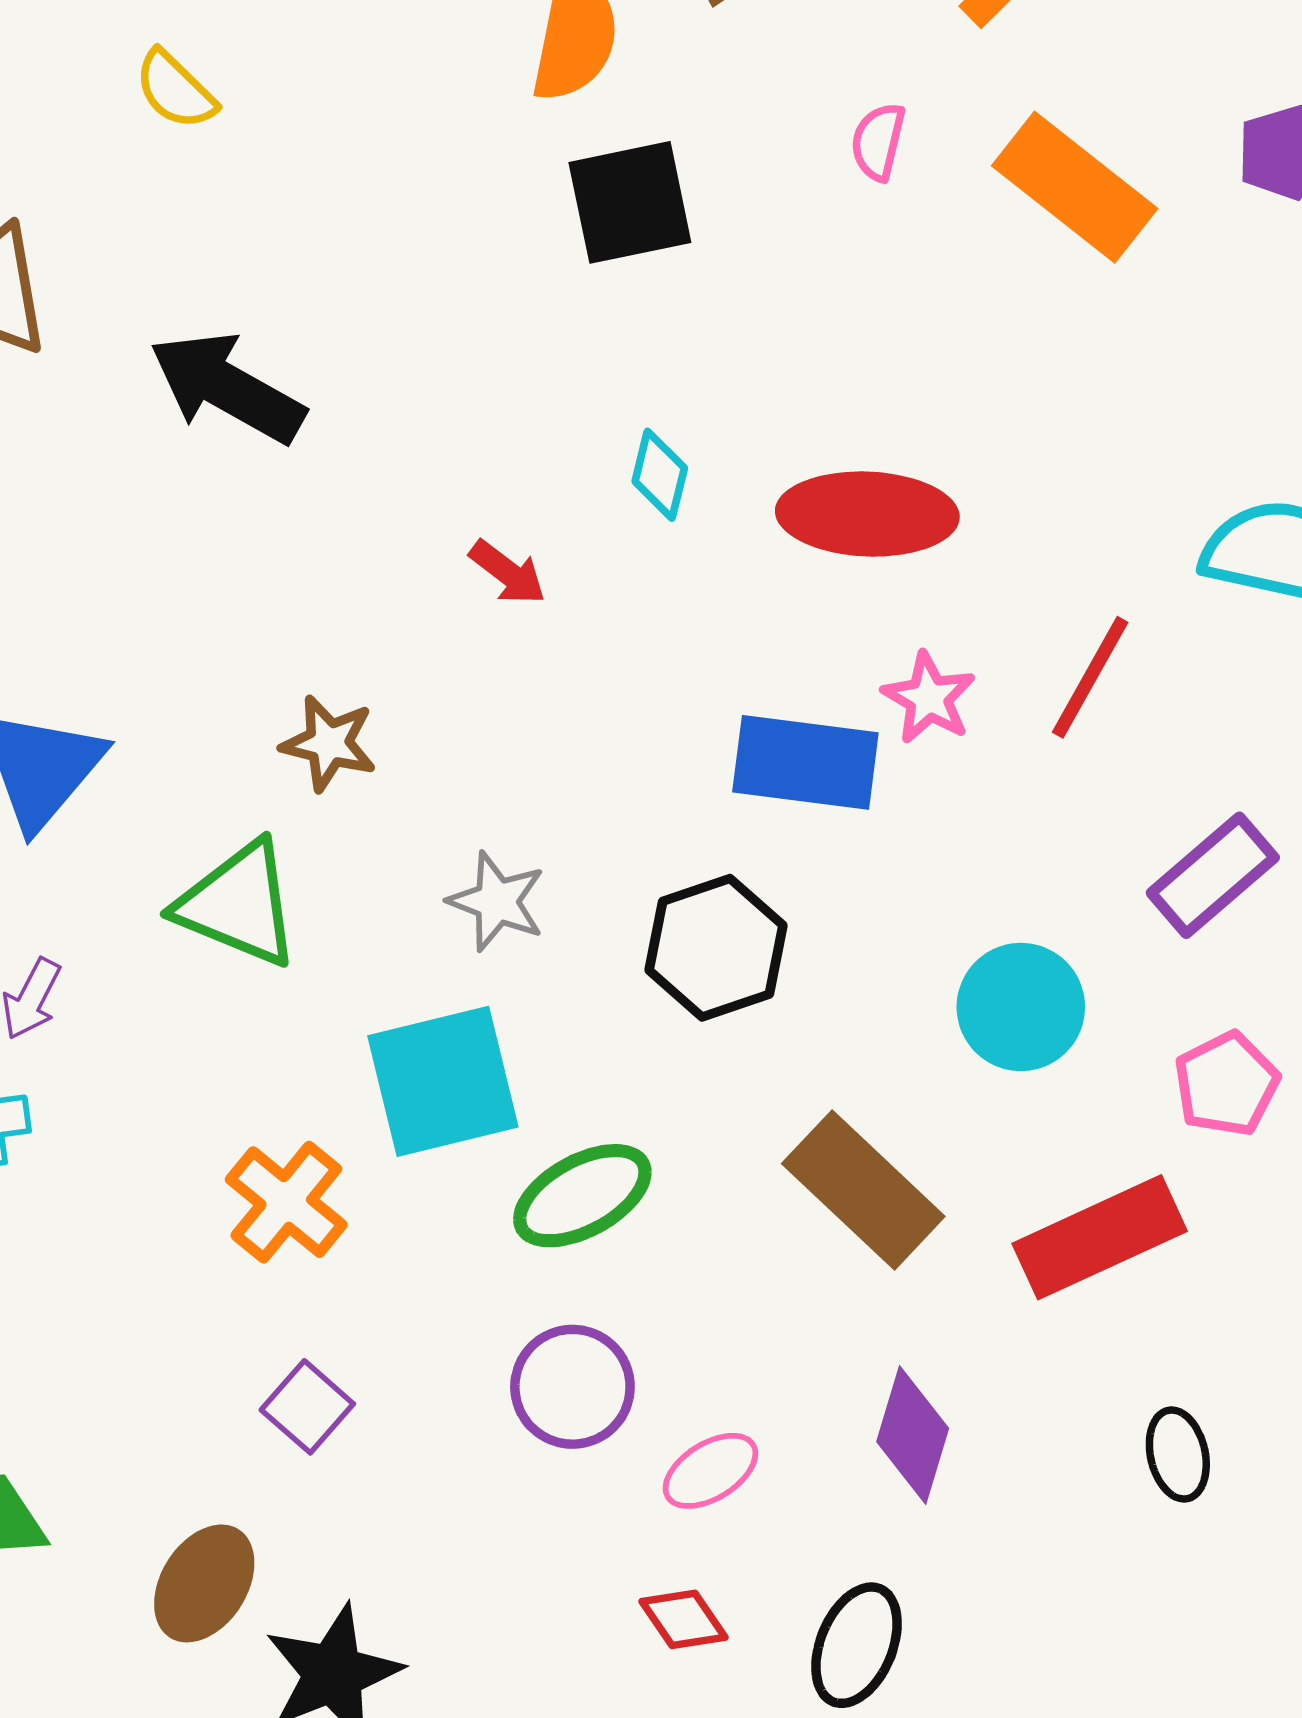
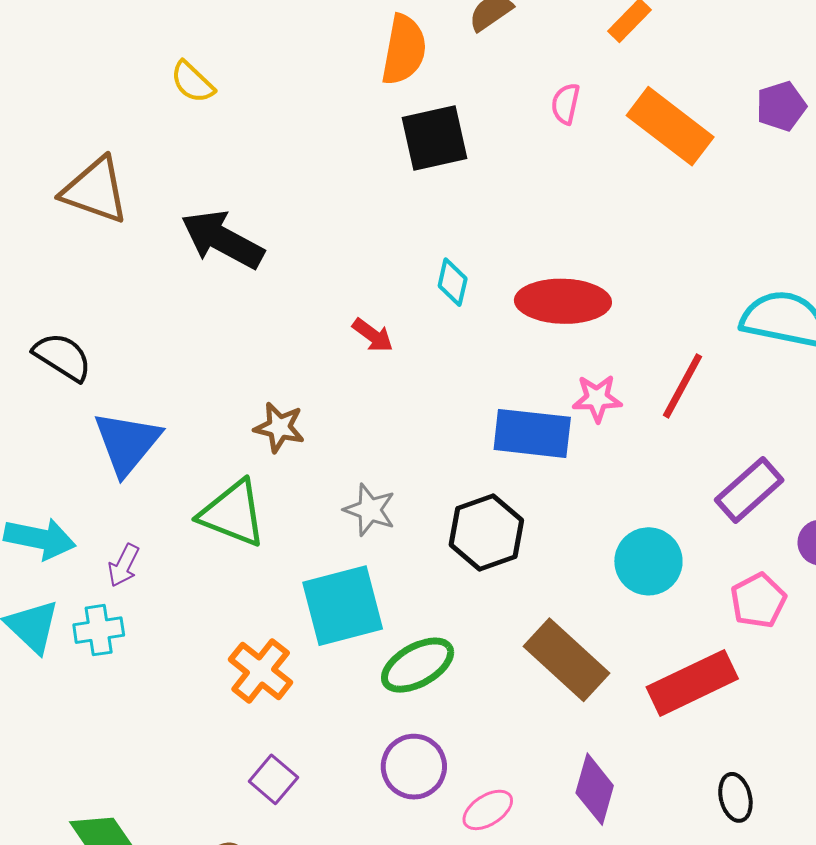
pink star: (929, 698) -> (597, 398), turned -30

